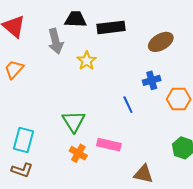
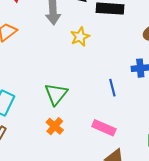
pink rectangle: (109, 145) -> (104, 128), moved

